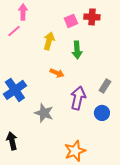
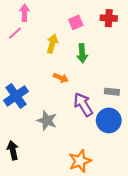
red cross: (92, 17) -> (109, 18), moved
gray rectangle: (105, 86) -> (112, 92), turned 64
purple arrow: (78, 98) -> (83, 104), turned -45
blue circle: (102, 113) -> (109, 120), size x1.5

